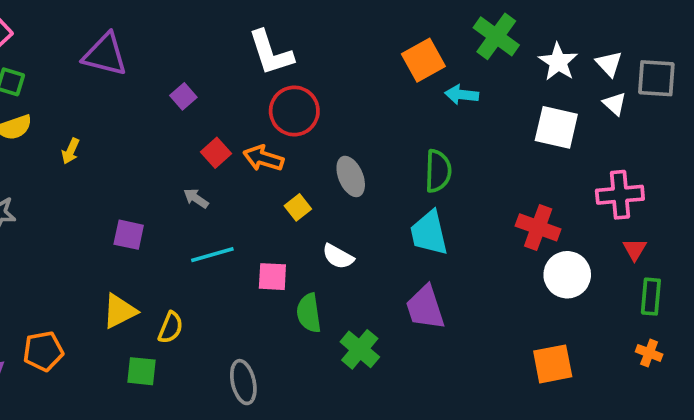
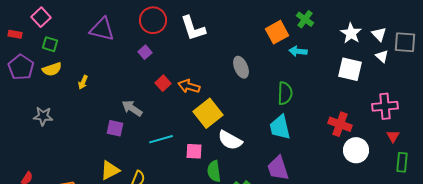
green cross: (496, 36) -> (305, 19), moved, size x0.7
red circle: (294, 111) -> (153, 20), moved
gray ellipse: (351, 176) -> (241, 67), moved
gray arrow: (196, 198) -> (132, 108), moved, size x1.5
yellow square: (298, 207) -> (208, 113), size x2.0
white semicircle: (338, 257) -> (230, 140), size x1.4

